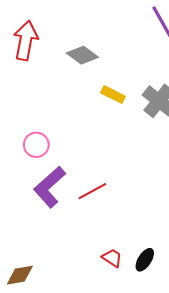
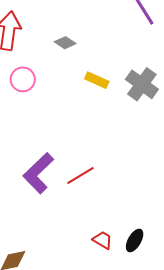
gray diamond: (82, 55) -> (65, 43), size x0.7
pink circle: (36, 145) -> (23, 79), moved

